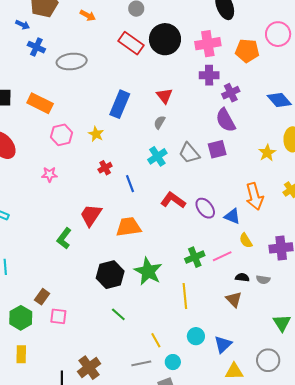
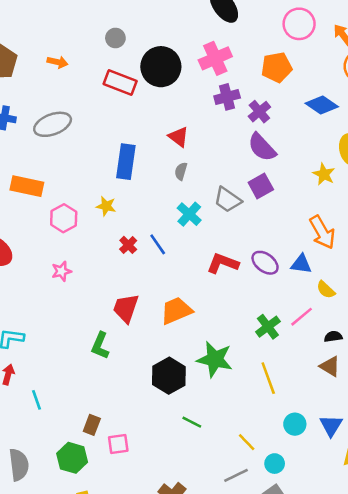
orange pentagon: (247, 51) -> (277, 67), moved
blue line: (130, 184) -> (158, 244), moved

